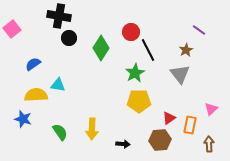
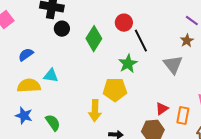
brown star: (186, 50) -> (187, 41), moved
yellow pentagon: (139, 101) -> (115, 90), moved
blue star: (23, 119) -> (24, 116), moved
yellow arrow: (92, 129) -> (95, 111), moved

